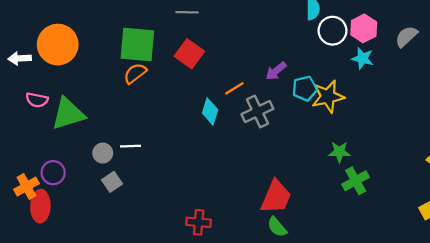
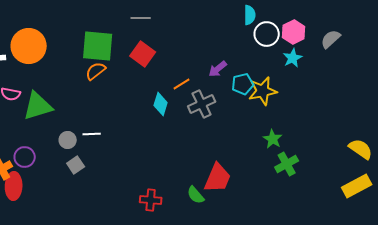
cyan star: (363, 58) -> (293, 58), turned 30
green star: (339, 152) -> (273, 139), turned 30
green semicircle: (277, 227) -> (196, 195), moved

